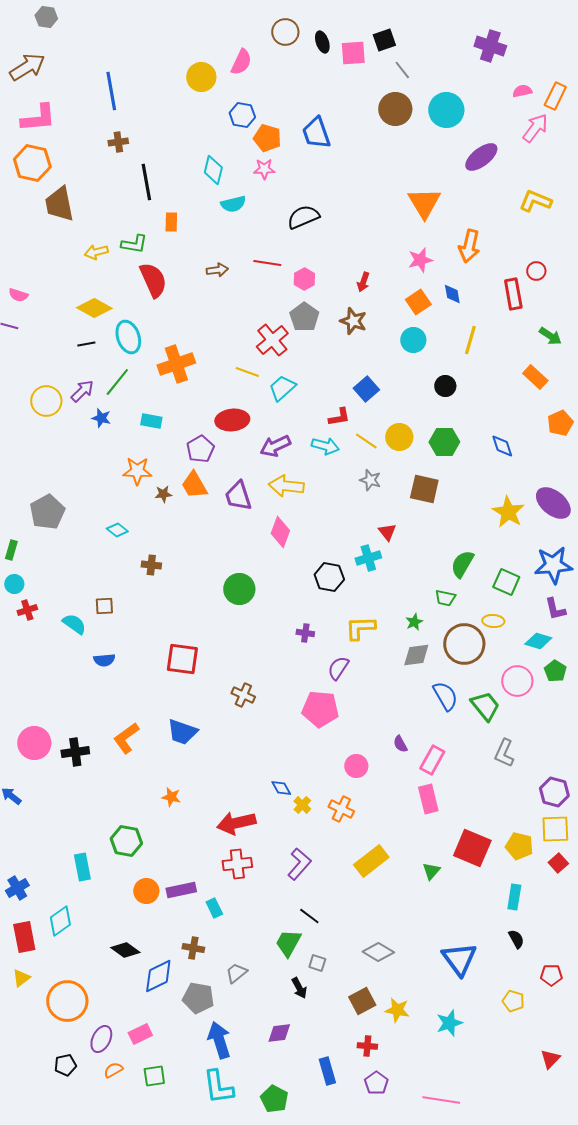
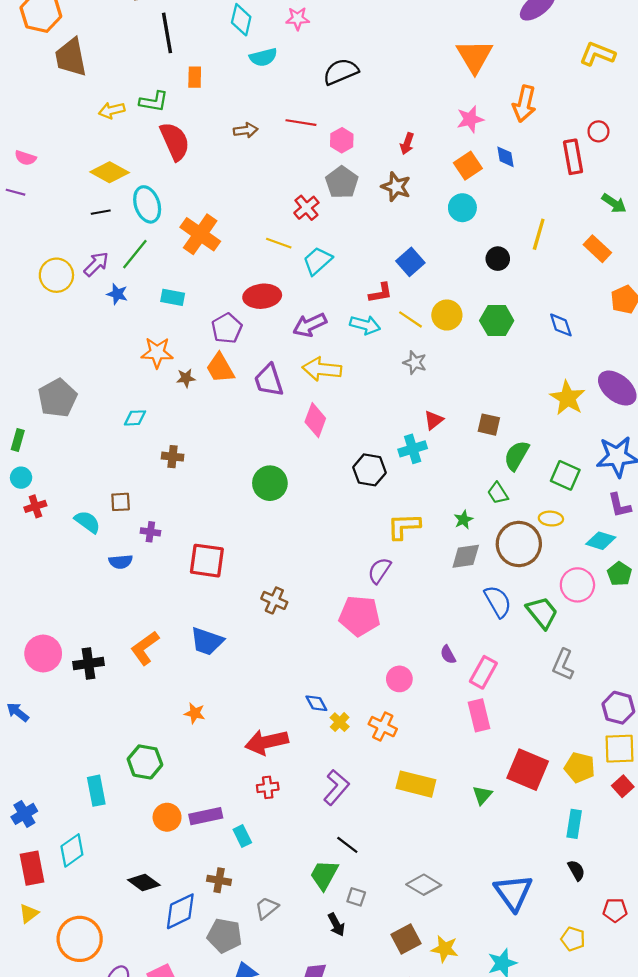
red cross: (272, 340) -> (306, 208), size x0.7
yellow line: (470, 340) -> (539, 234), moved
orange cross: (176, 364) -> (200, 234), turned -36
brown square: (424, 489) -> (489, 425), moved, size x0.7
cyan diamond: (117, 530) -> (135, 418), turned -40
red triangle: (387, 532) -> (434, 420), turned 30
green trapezoid: (445, 598) -> (498, 493), turned 45
purple cross: (305, 633) -> (150, 532), moved
yellow rectangle: (371, 861) -> (416, 784), turned 52
red cross: (237, 864) -> (268, 787), size x0.7

